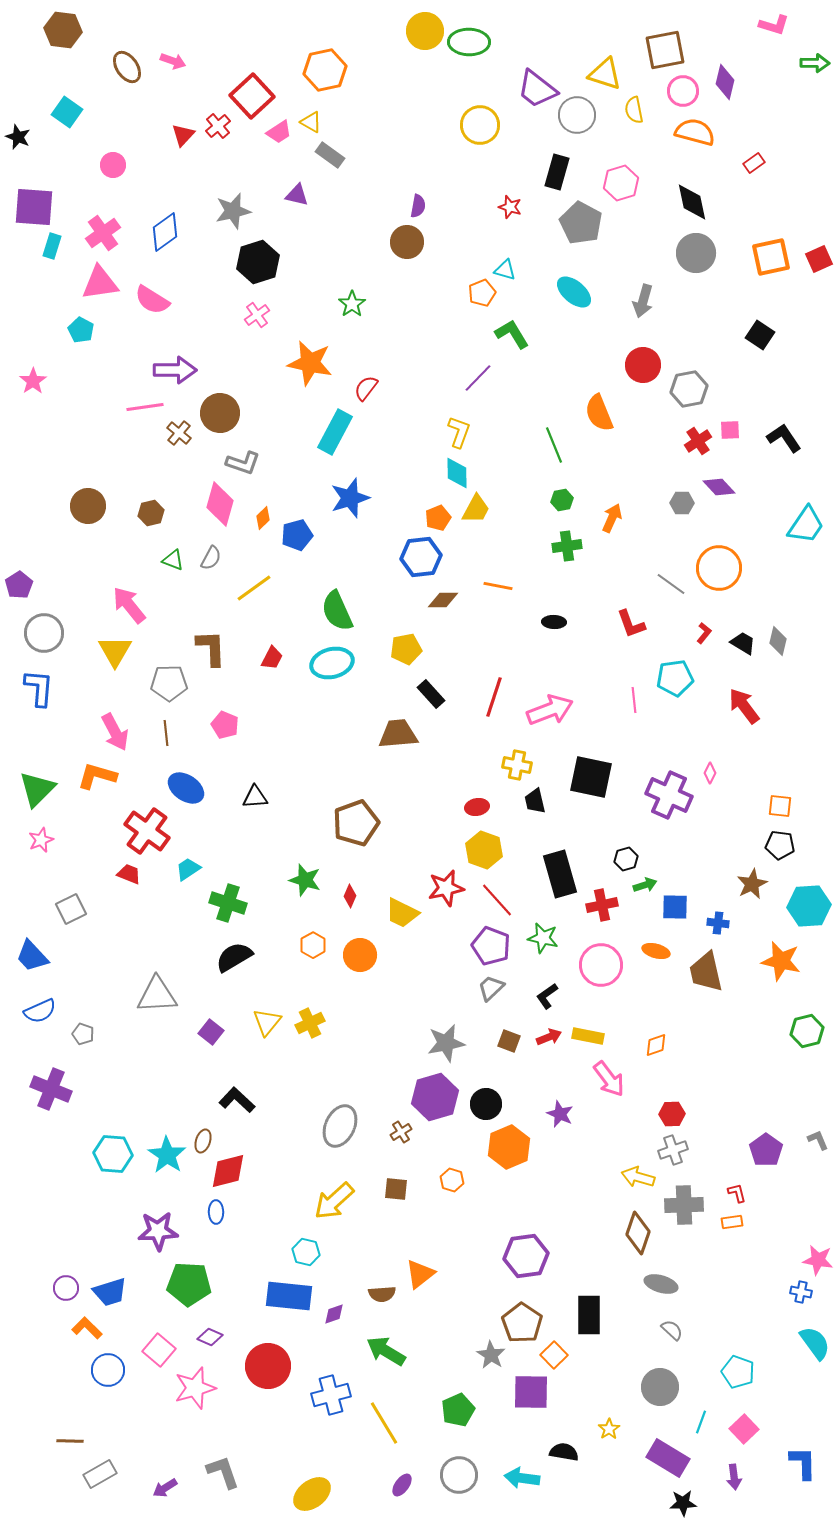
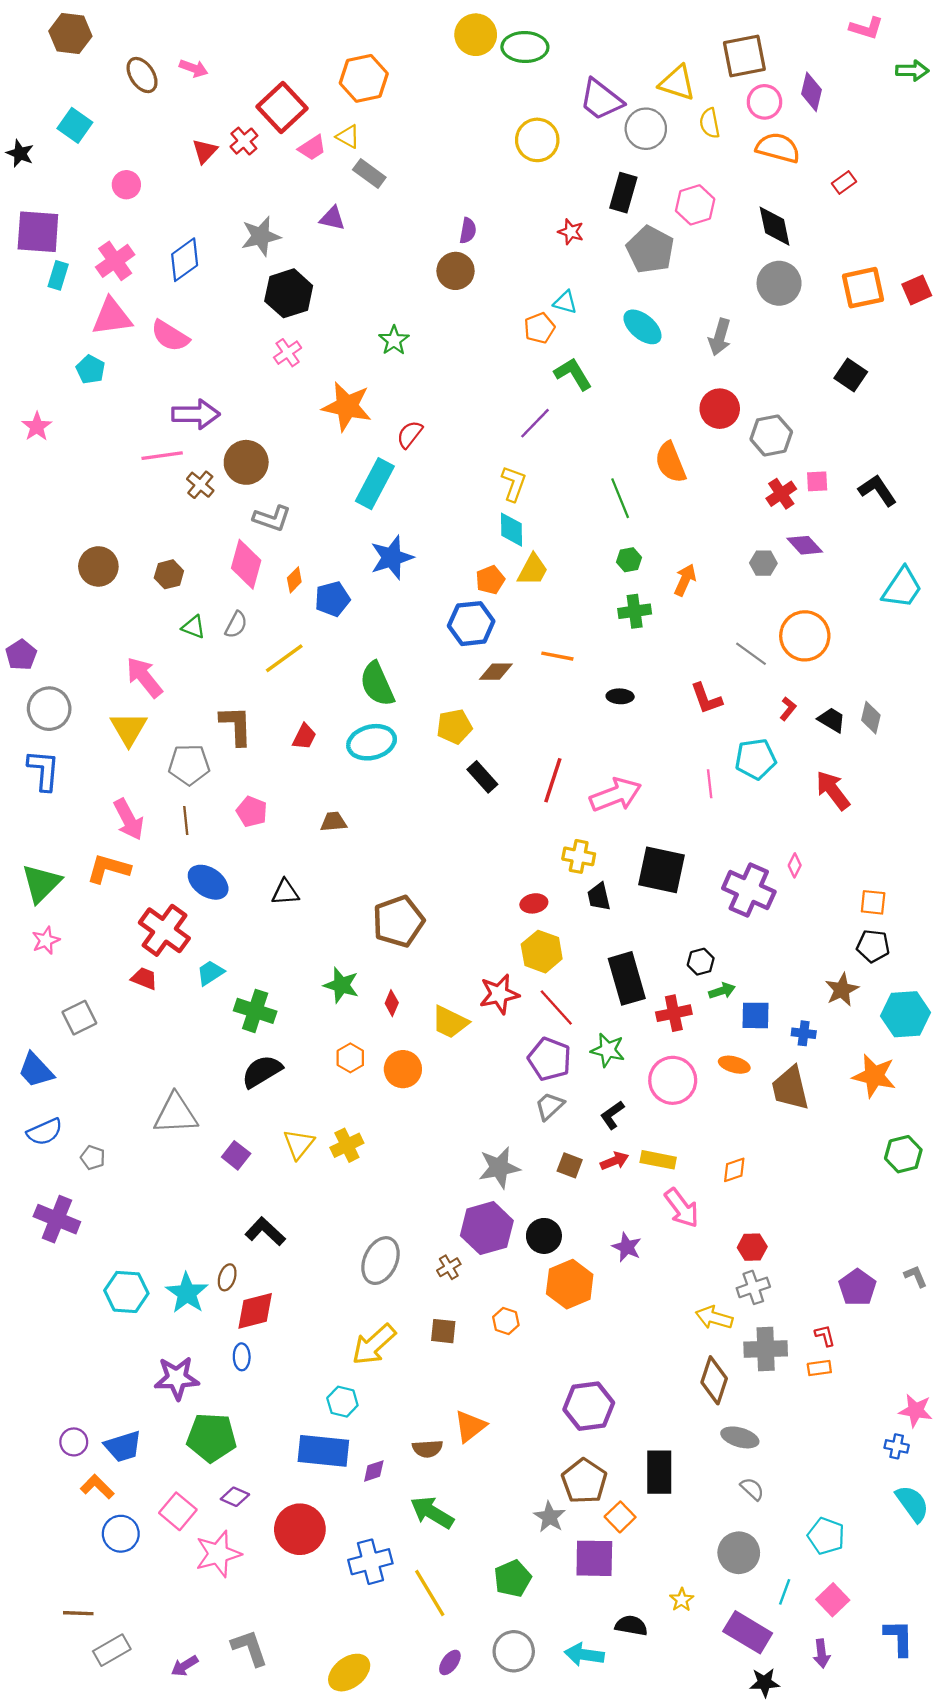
brown trapezoid: (398, 734) -> (333, 822), moved, size x0.6

